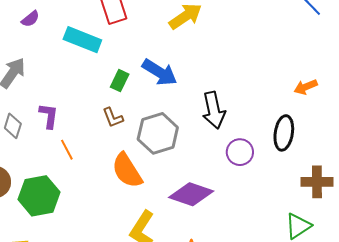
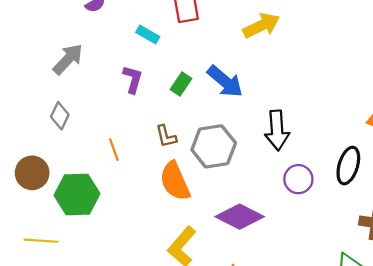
cyan rectangle: (82, 40) -> (148, 34), size x0.6
purple L-shape: (49, 116) -> (133, 79), moved
brown L-shape: (113, 118) -> (166, 136), moved

